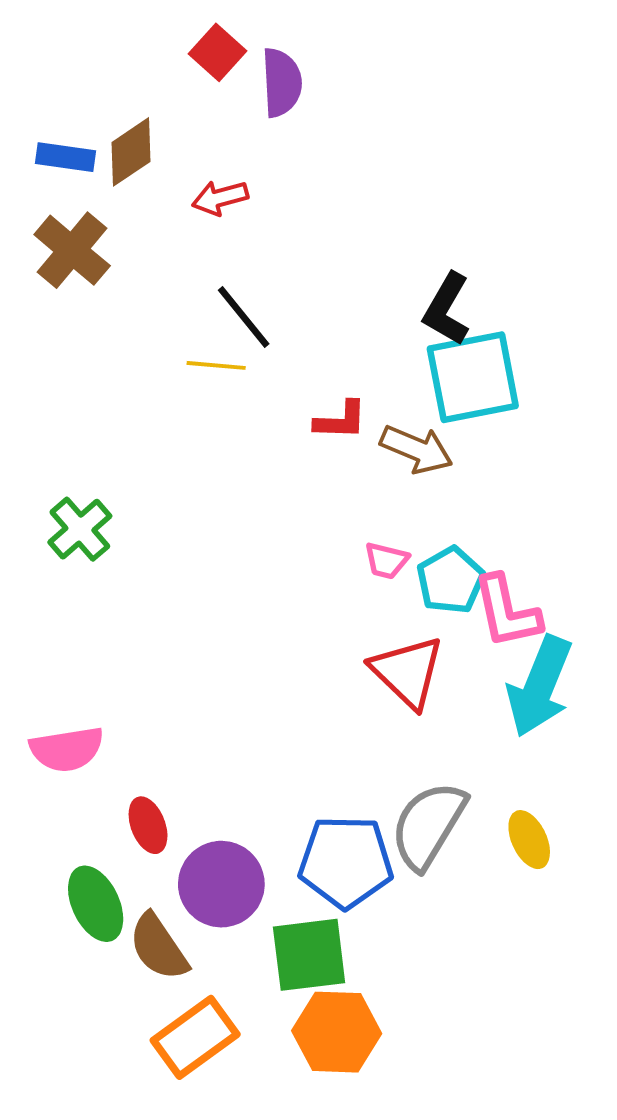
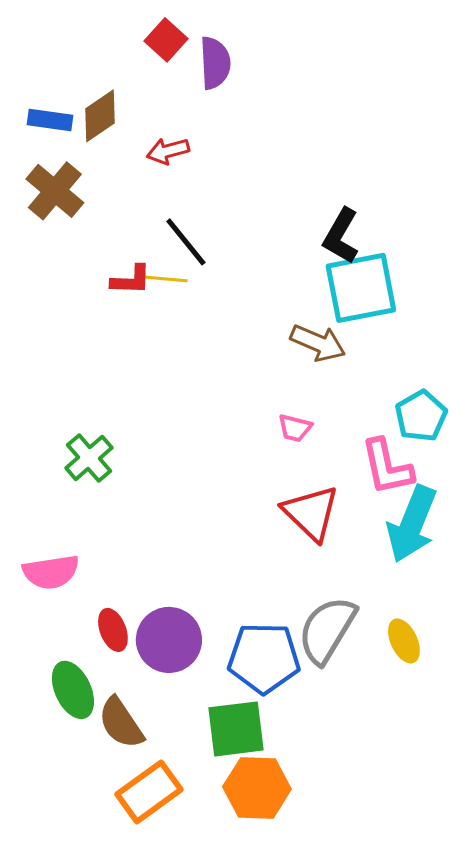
red L-shape: (341, 420) -> (131, 280), moved
green cross: (80, 529) -> (89, 458), moved
cyan pentagon: (451, 580) -> (421, 416), moved
purple circle: (221, 884) -> (169, 640), moved

